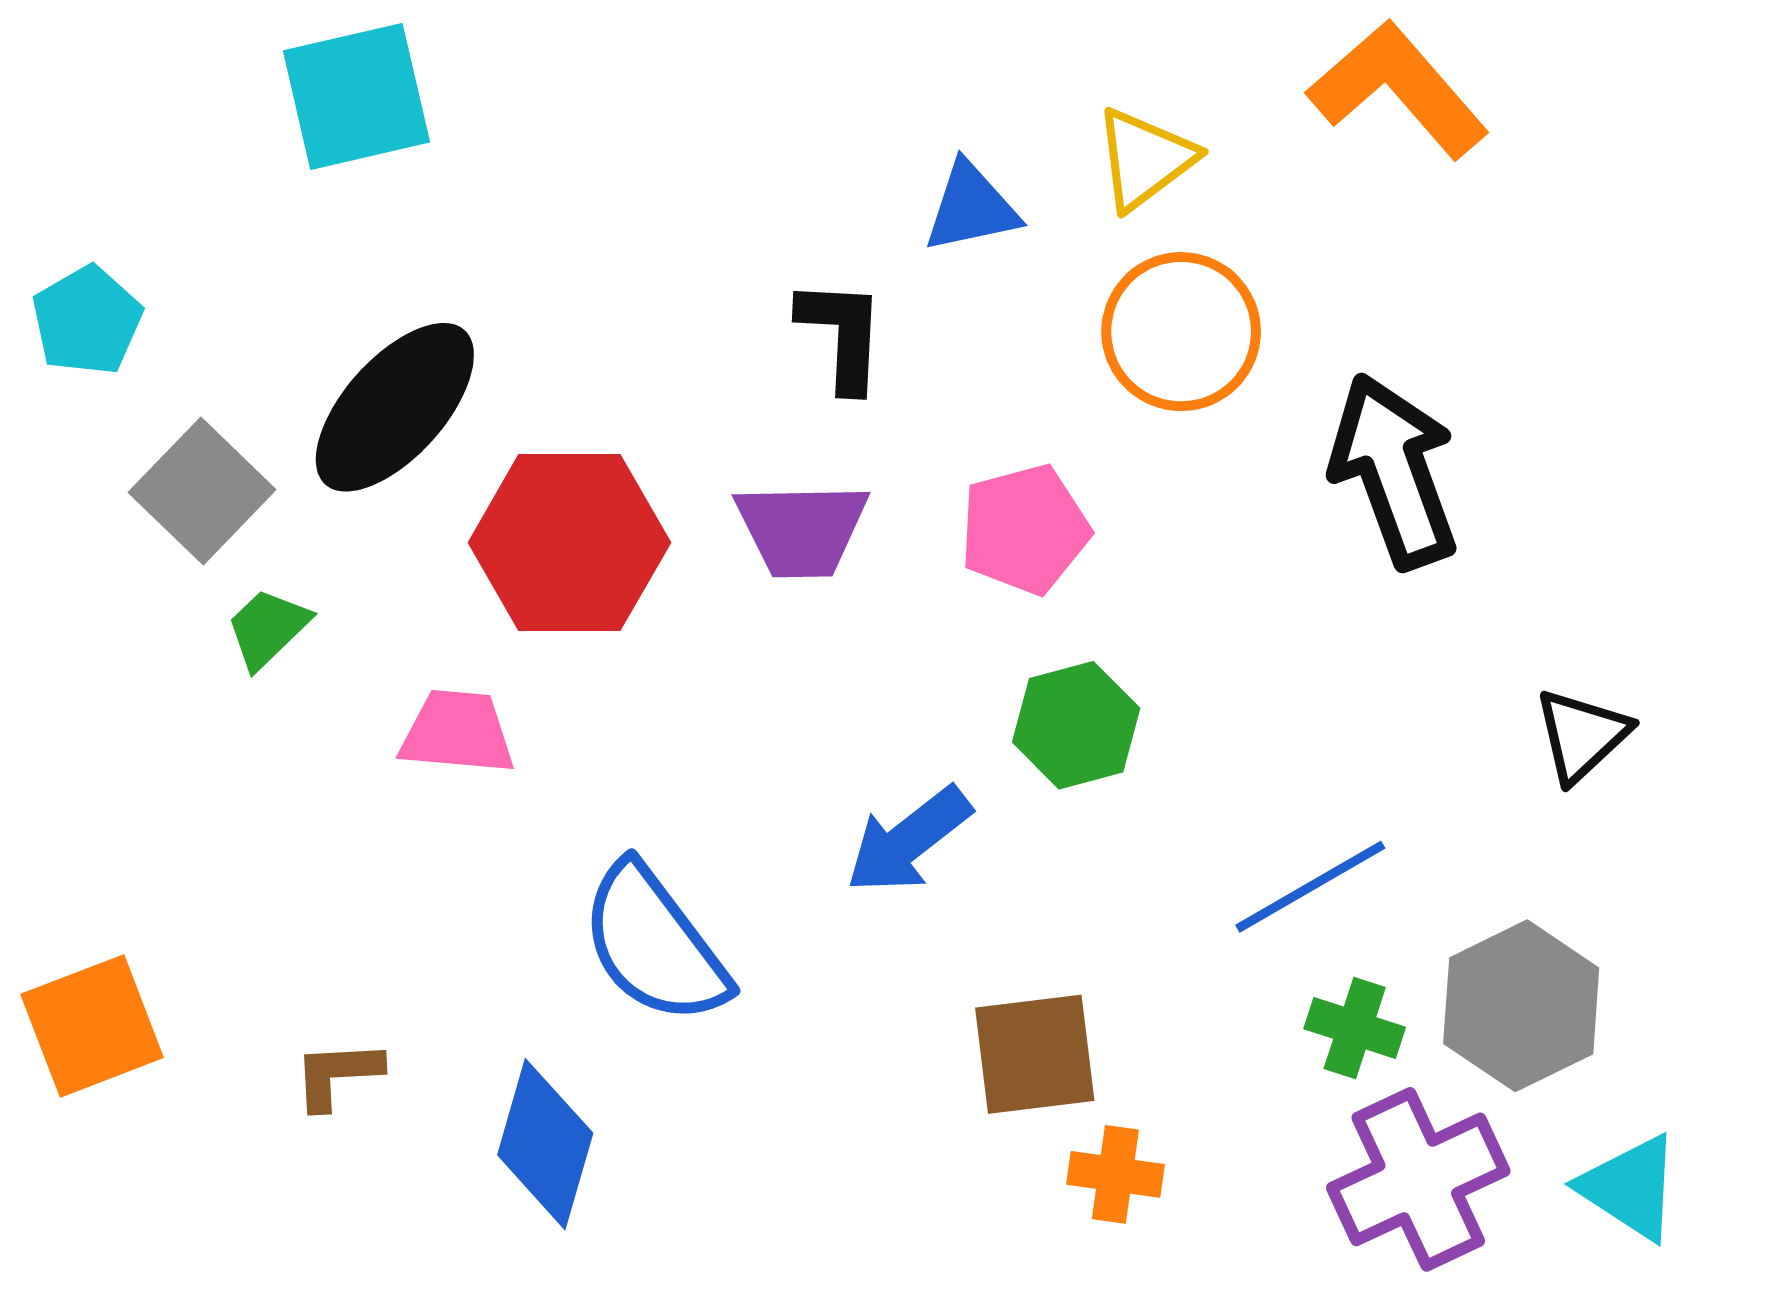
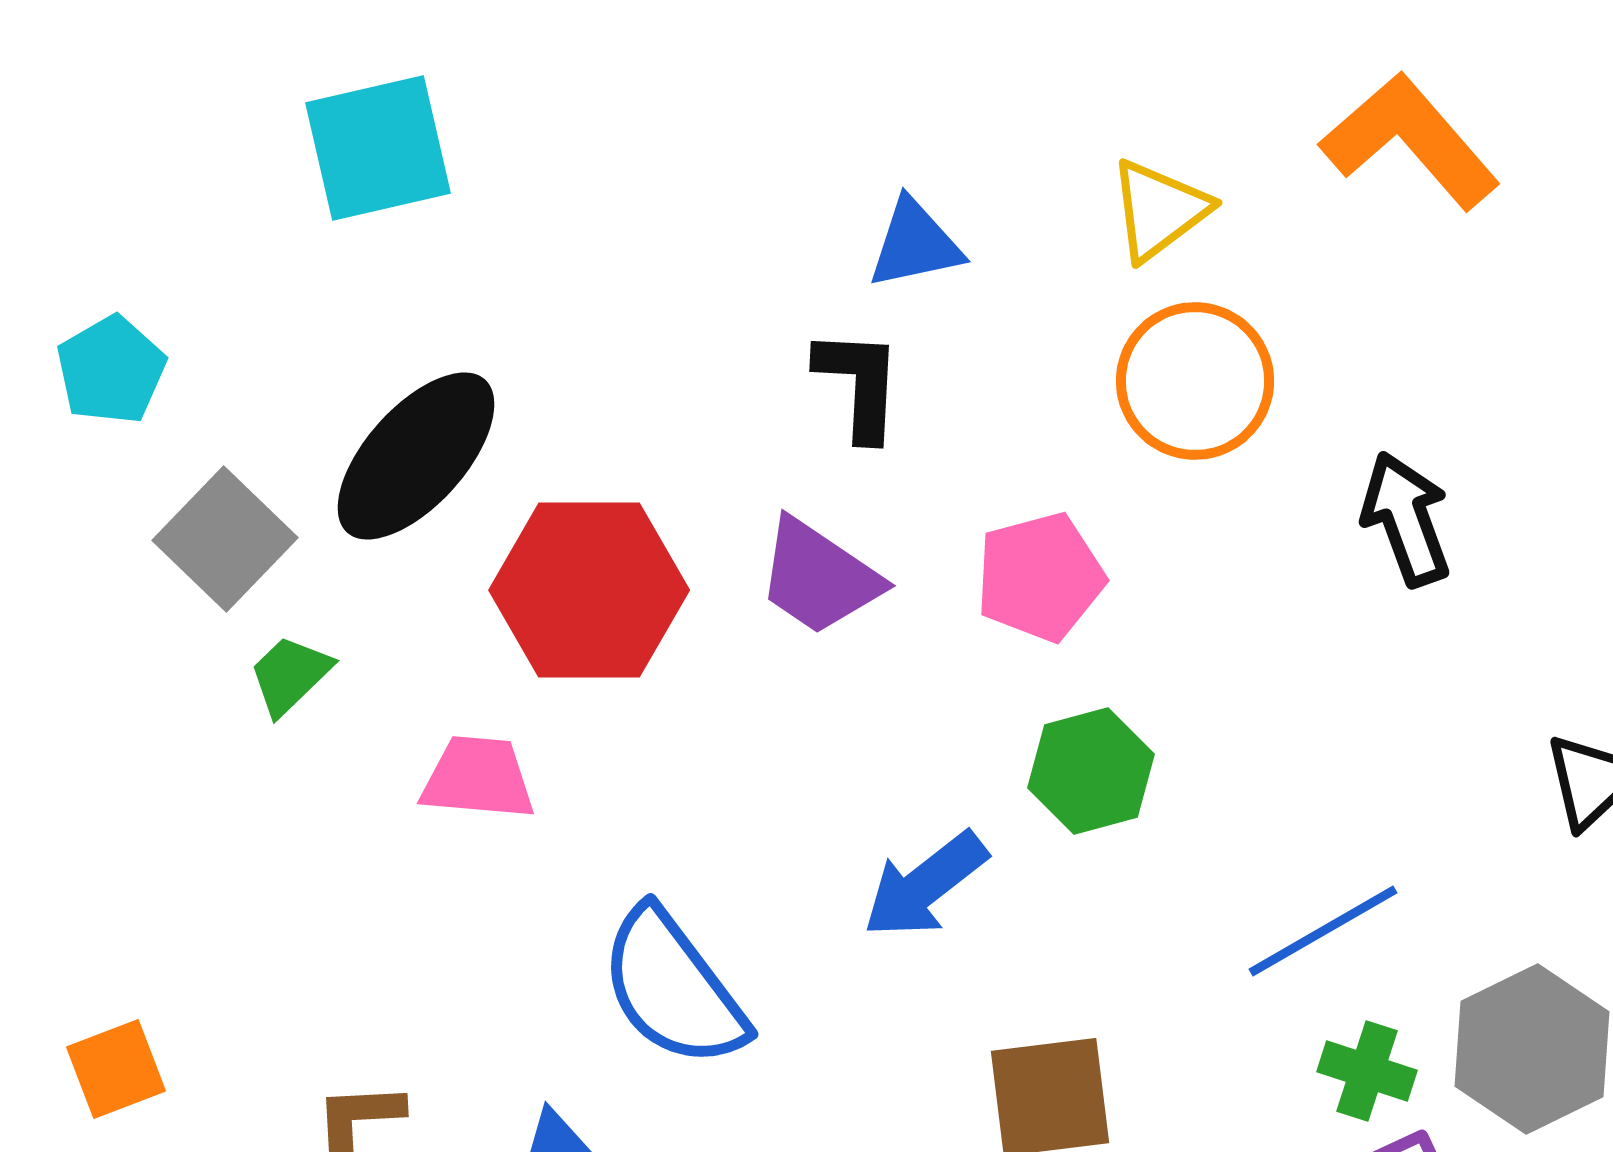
blue triangle: (971, 207) -> (915, 244), moved
black arrow: (1394, 471) -> (1406, 519), size x0.7
purple trapezoid: (802, 529) -> (819, 577), turned 35
orange square: (92, 1026) -> (116, 1069), size x0.7

